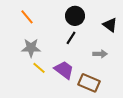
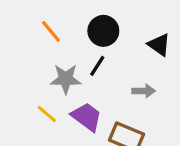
orange line: (27, 17) -> (51, 31), moved
gray star: (31, 48) -> (66, 79), moved

